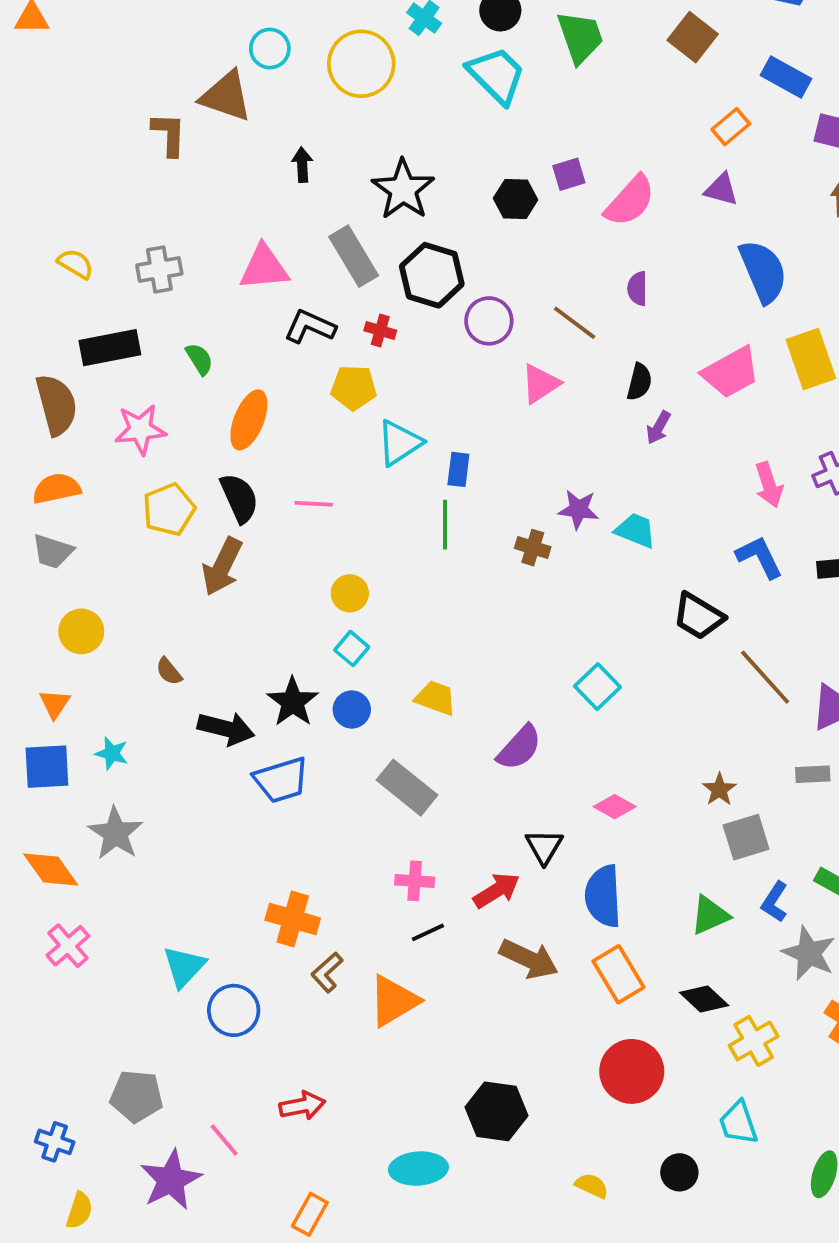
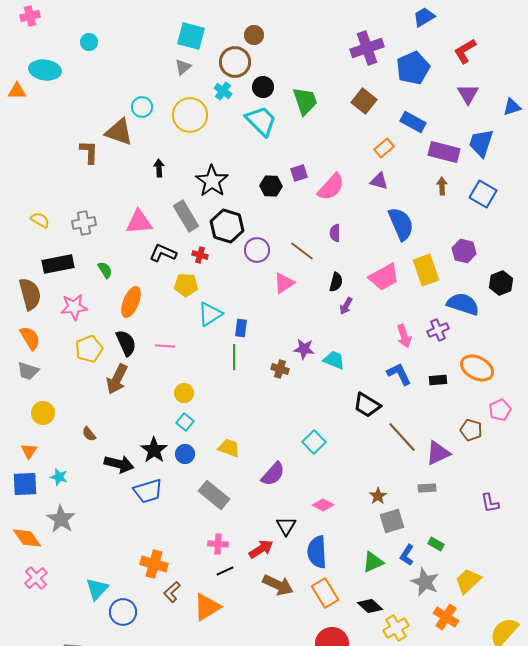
orange semicircle: (57, 489) -> (30, 338), turned 70

